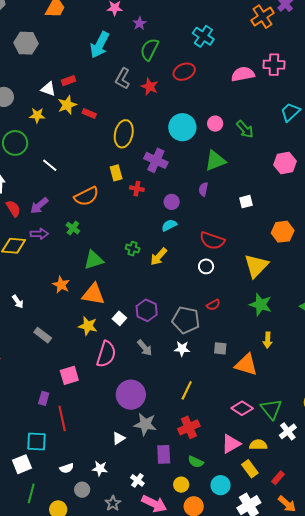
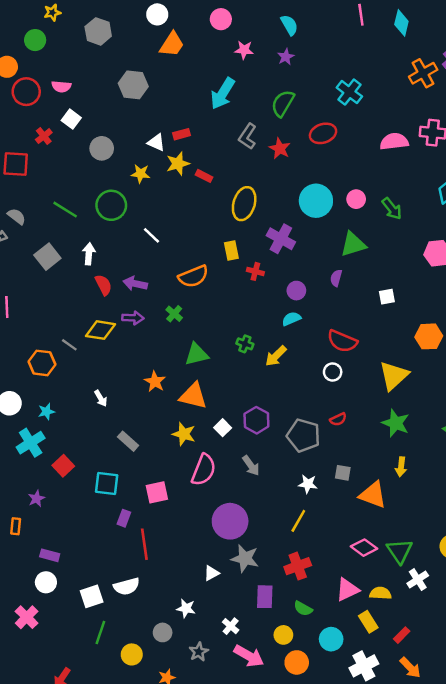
purple star: (140, 23) -> (286, 57), moved
purple arrow: (39, 206) -> (135, 284), turned 48
white star: (182, 349) -> (308, 484), moved
cyan square: (36, 441) -> (107, 484), moved
white semicircle: (67, 468) -> (127, 586), moved, size x1.5

